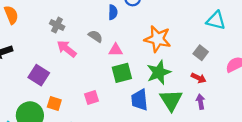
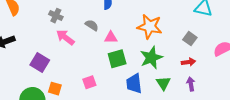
red arrow: (199, 78) -> (188, 62), turned -32
green triangle: (171, 100) -> (163, 83), size x0.7

